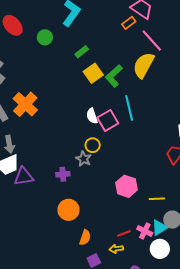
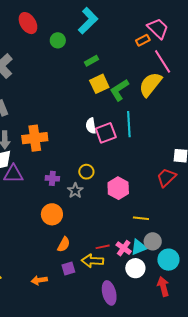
orange cross: (25, 104) -> (35, 138), moved, turned 30
yellow circle: (93, 145) -> (86, 172), moved
gray star: (84, 159) -> (75, 191), moved
pink hexagon: (127, 186) -> (118, 188), moved
yellow arrow: (116, 249) -> (92, 261), size x1.5

